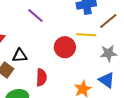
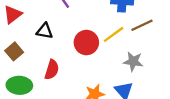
yellow line: (86, 35) -> (114, 34), turned -54
black triangle: (20, 56) -> (45, 31), moved

